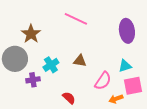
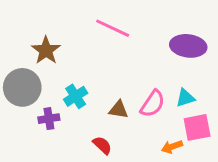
purple ellipse: (127, 31) -> (188, 46), turned -75
brown triangle: (80, 61) -> (119, 110), moved
pink semicircle: (103, 81) -> (153, 104), moved

